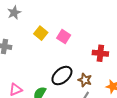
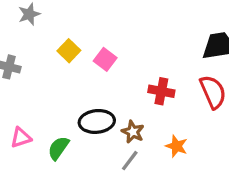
black ellipse: (62, 76) -> (97, 121), turned 30

